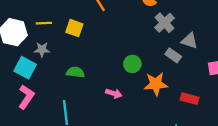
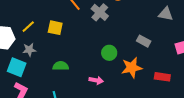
yellow line: (44, 23) -> (28, 27), turned -32
gray cross: (165, 23) -> (100, 12), moved
gray triangle: (189, 41) -> (166, 14), moved

